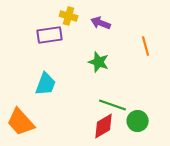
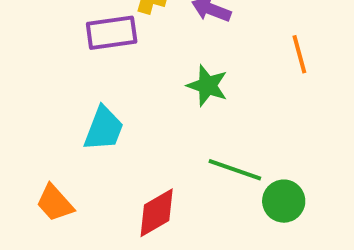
orange trapezoid: (21, 122) -> (55, 203), size x0.7
red diamond: (104, 126) -> (157, 213), moved

